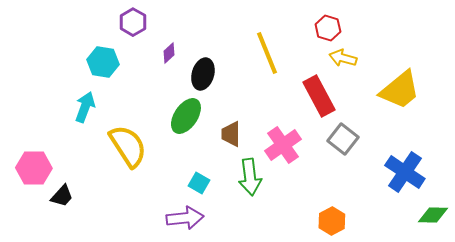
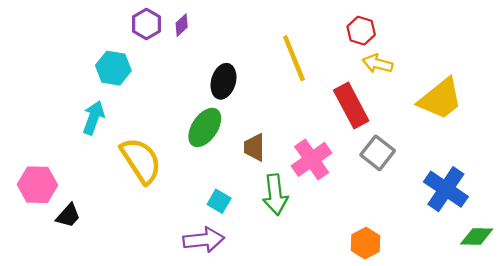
purple diamond: (169, 53) -> (182, 25), moved

